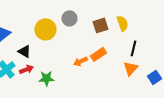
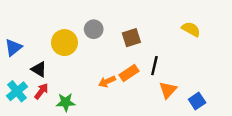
yellow semicircle: (122, 23) -> (191, 29), moved, turned -42
black line: (133, 48) -> (154, 66), moved
red arrow: (26, 69) -> (41, 91), turned -32

